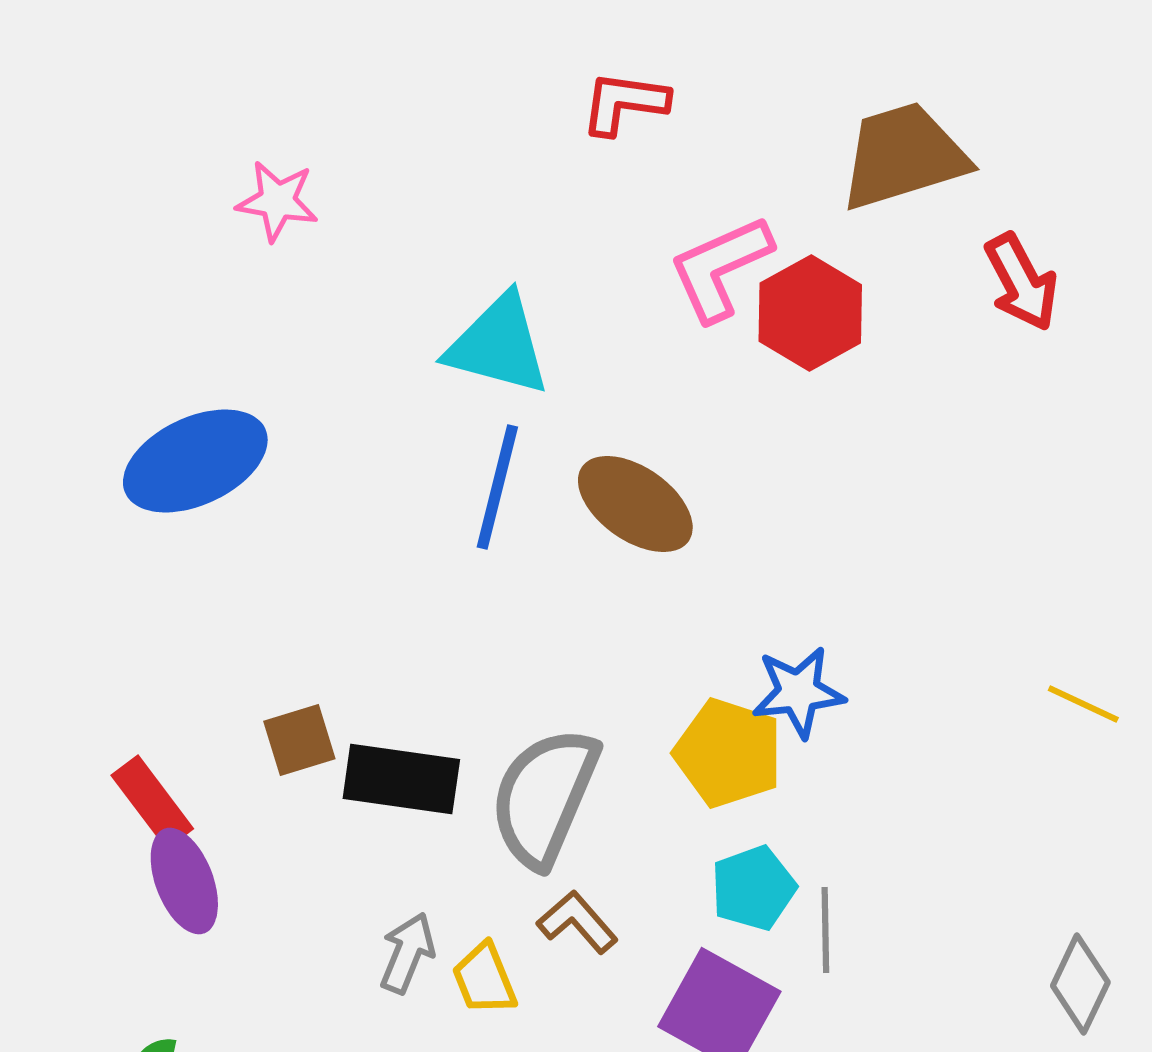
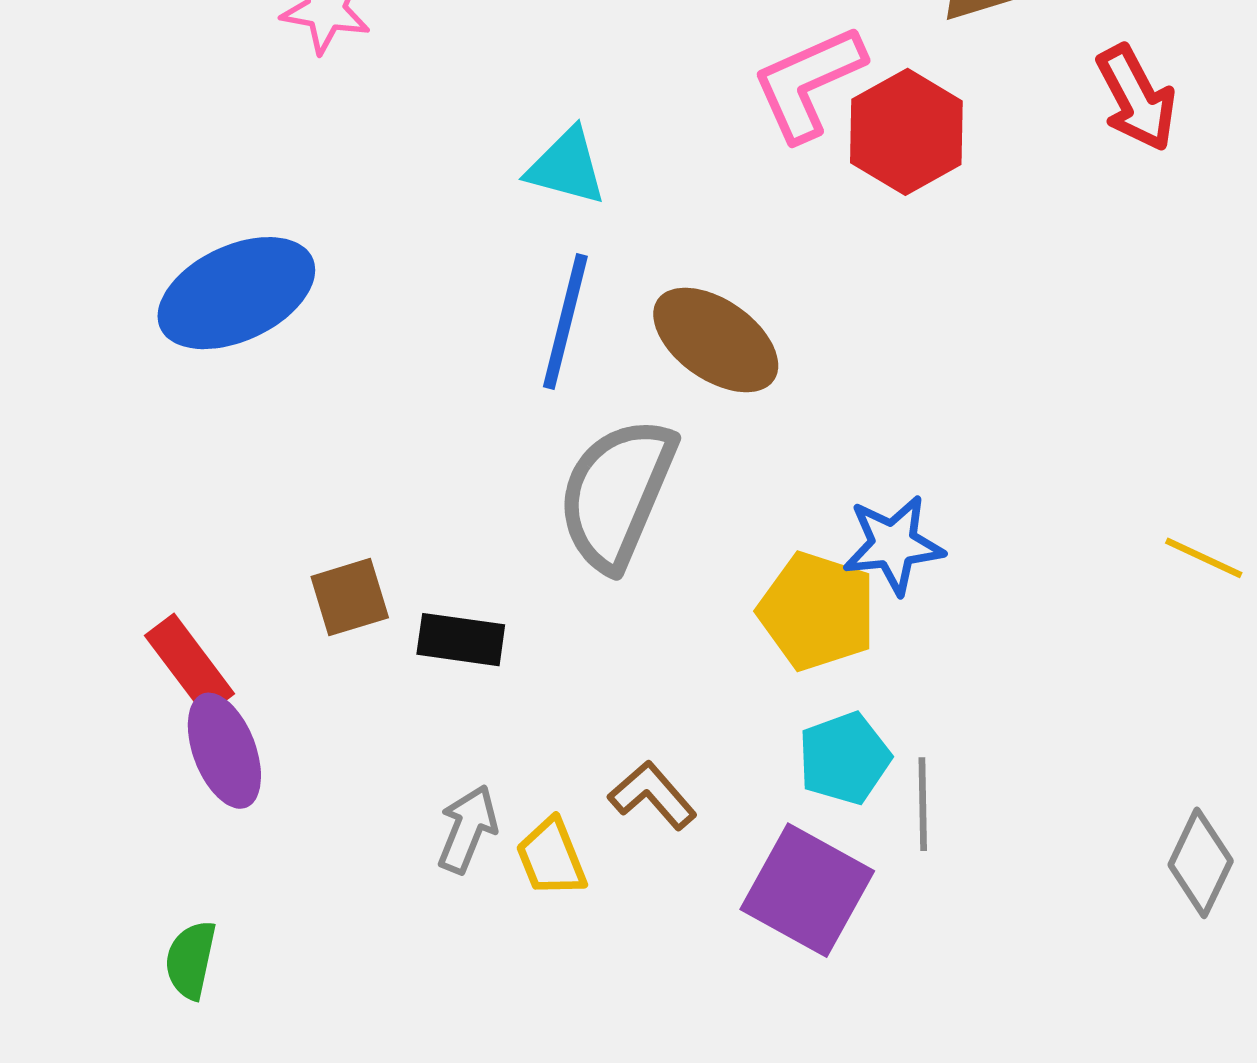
cyan triangle: (498, 345) -> (566, 167), size x0.7
black rectangle: (401, 779) -> (461, 640), size x0.7
gray semicircle: (544, 797) -> (617, 494), moved

